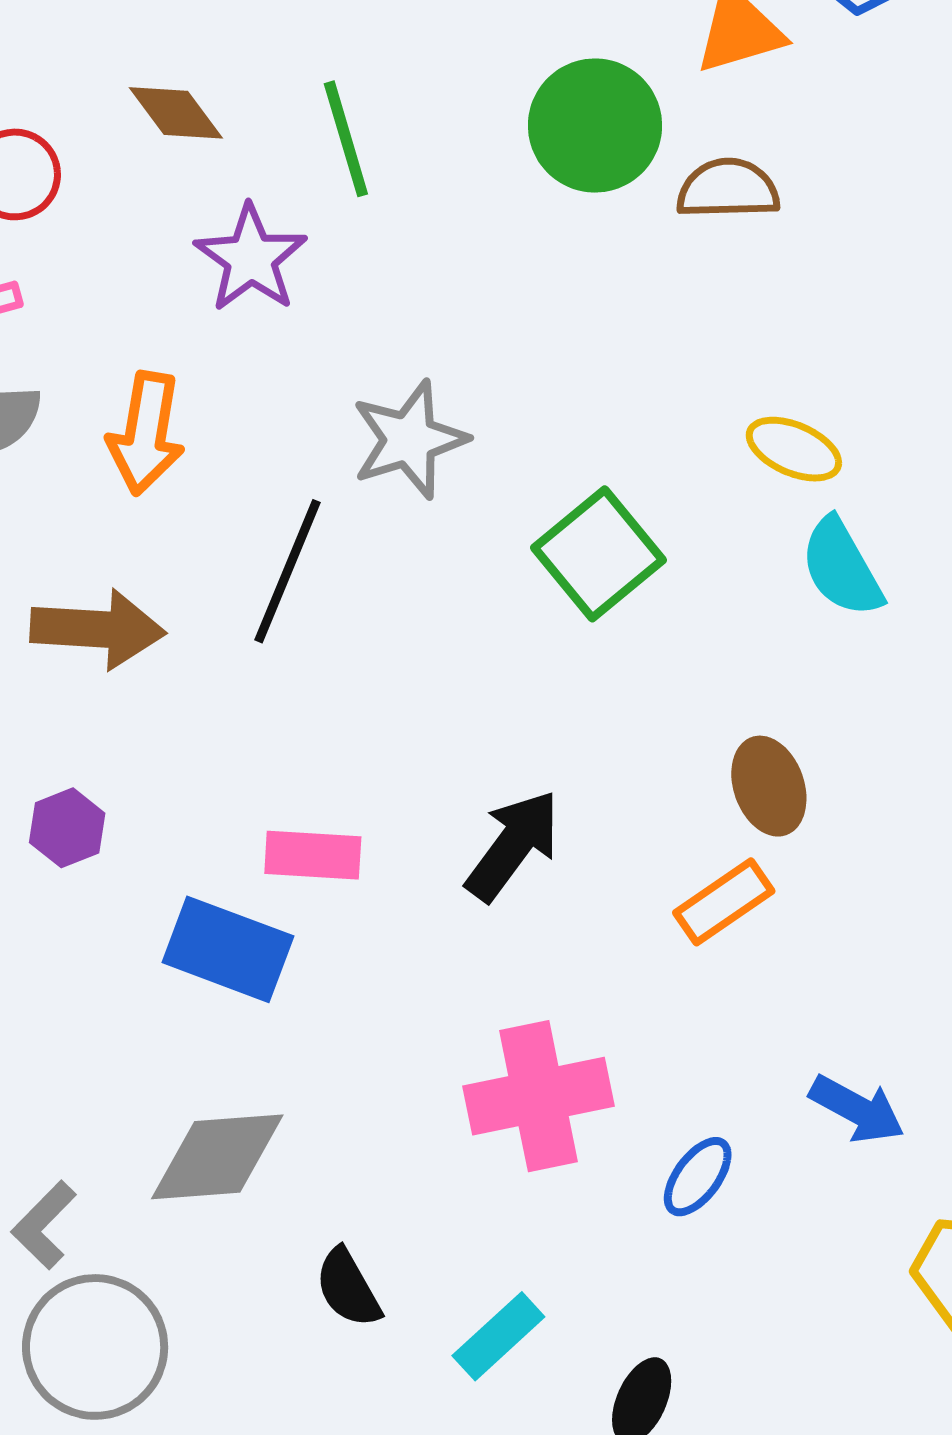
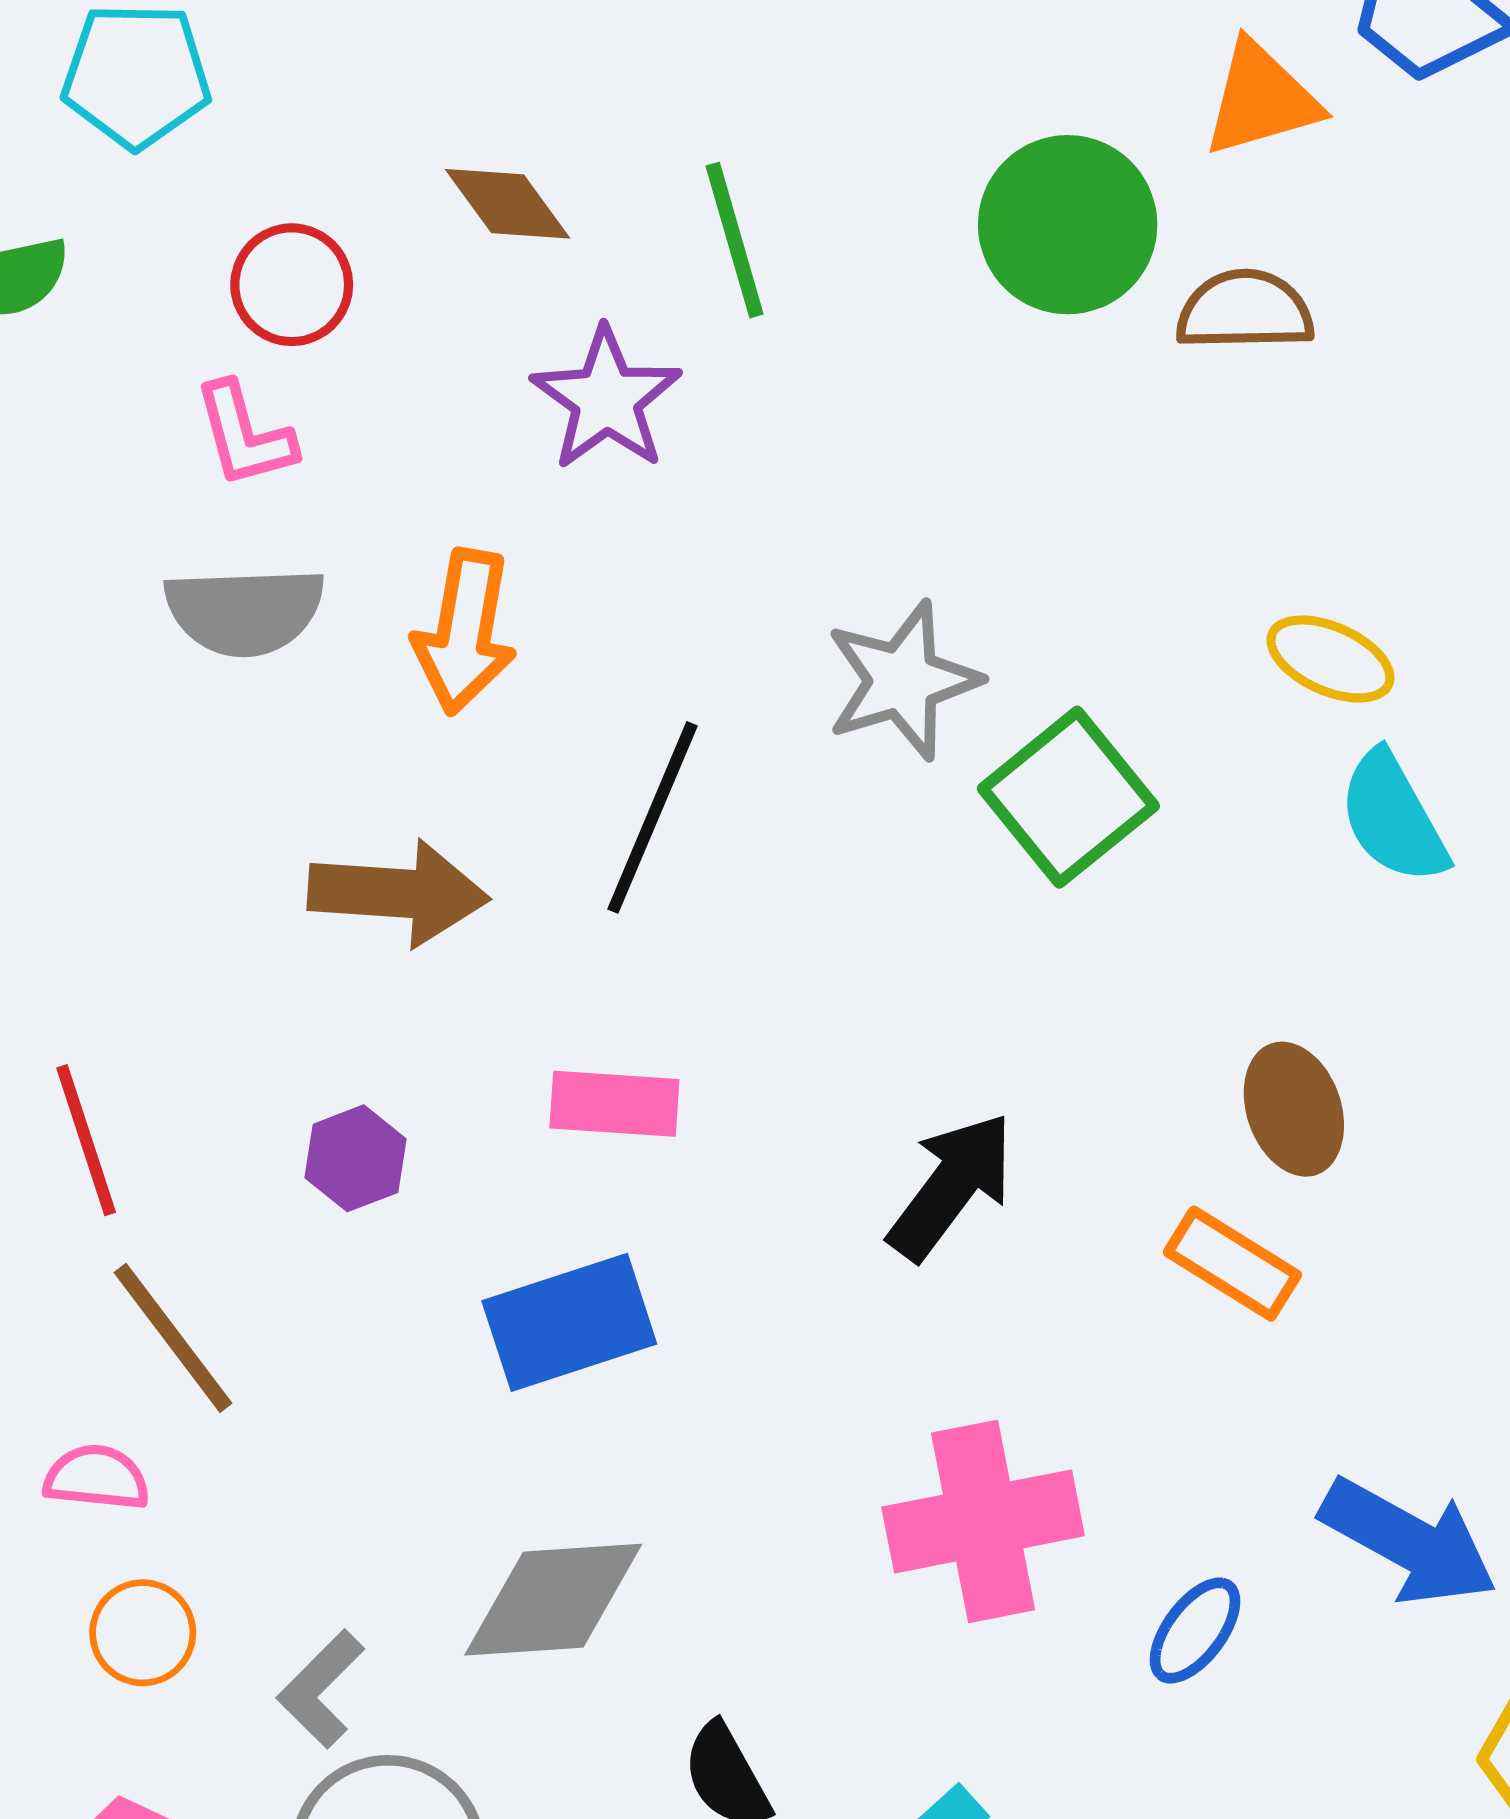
gray star: (409, 440) -> (903, 680), moved
pink rectangle: (313, 855) -> (614, 1104), moved
orange rectangle: (724, 902) -> (1232, 1264), turned 66
blue rectangle: (228, 949) -> (569, 1322), turned -39
blue arrow: (857, 1109) -> (1409, 1542), size x1.4

